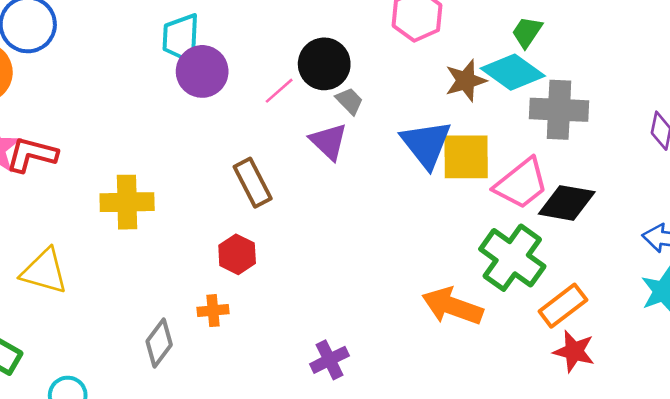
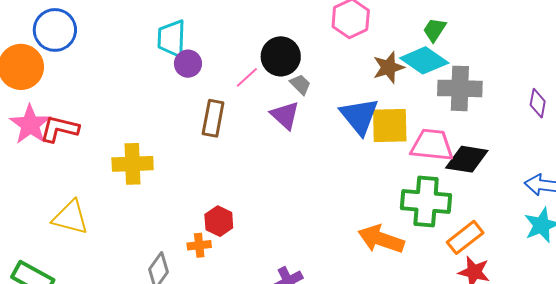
purple circle: (202, 71) -> (188, 64), size x0.7
brown rectangle: (253, 183) -> (213, 118), moved, turned 39
pink trapezoid: (521, 184) -> (432, 145), turned -135
red hexagon: (237, 254) -> (219, 221), moved
green cross: (512, 258) -> (426, 202), turned -30

